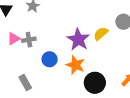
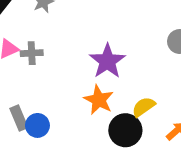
yellow semicircle: (101, 34) -> (144, 107), moved
blue circle: (50, 59) -> (37, 125), moved

